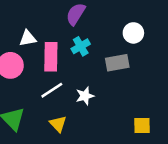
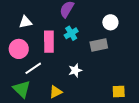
white triangle: (28, 38) -> (25, 22), moved
white line: (52, 90) -> (33, 68), moved
yellow triangle: (58, 124) -> (56, 92), turned 48

